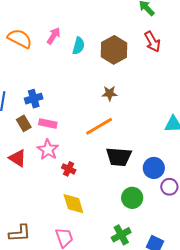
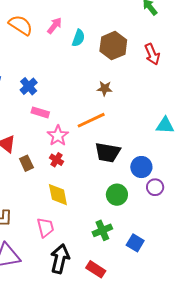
red arrow: (152, 42) -> (152, 54), moved
blue cross: (34, 99) -> (29, 86), turned -30
brown rectangle: (24, 123) -> (26, 163), moved
pink star: (48, 150) -> (58, 136), moved

